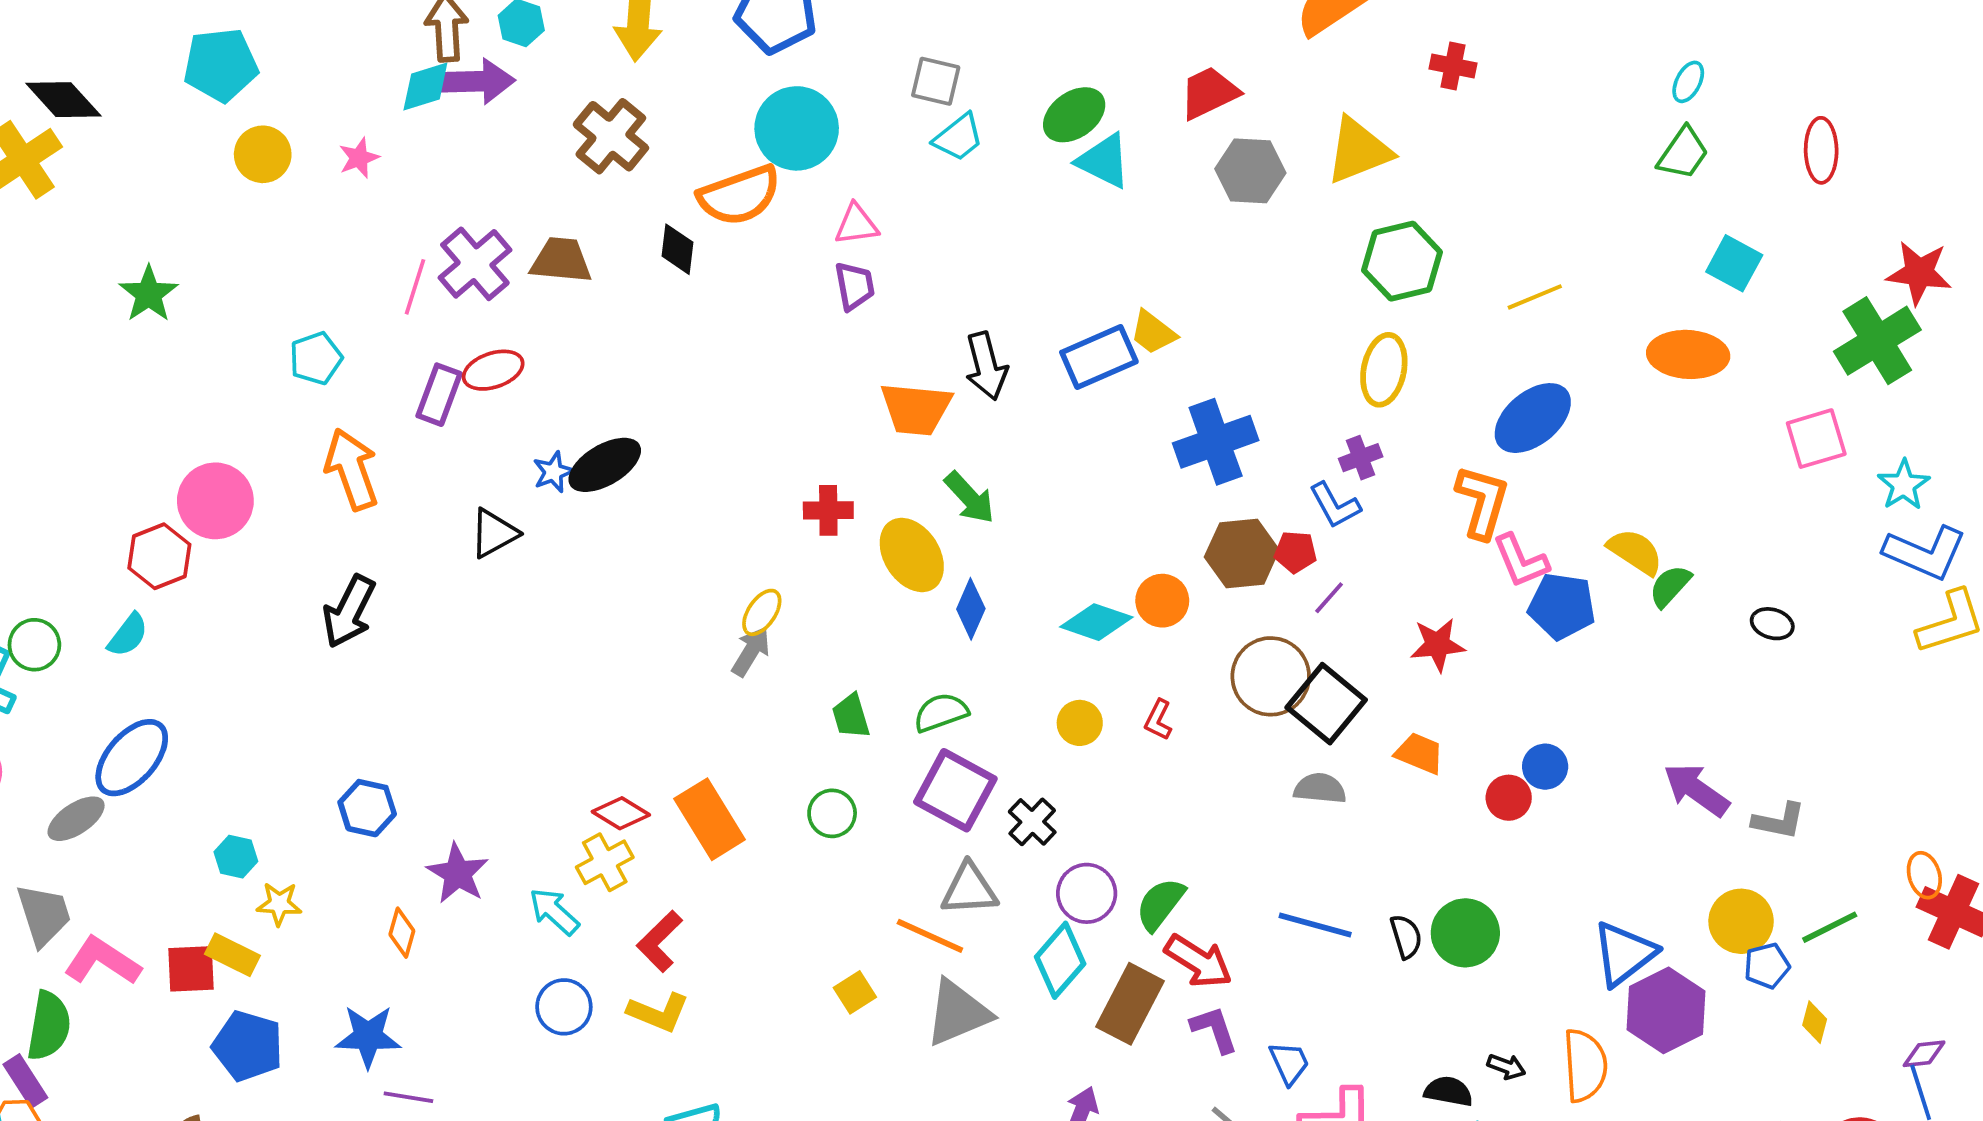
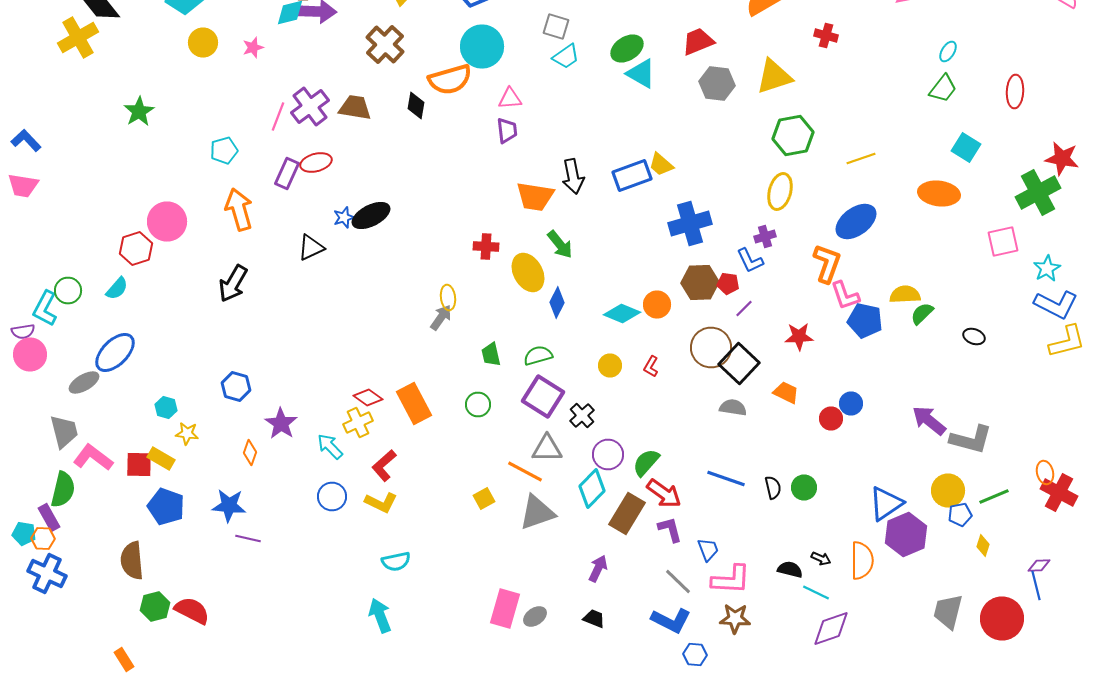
yellow semicircle: (1635, 552) -> (905, 294), turned -40
yellow ellipse: (762, 612) -> (448, 298), turned -45
gray L-shape: (1779, 821) -> (971, 440), size x1.5
green circle: (1465, 933) -> (804, 488), size x0.7

